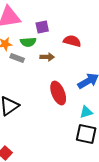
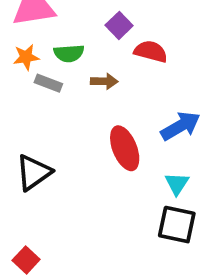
purple square: (42, 27) -> (119, 25), moved, turned -32
cyan triangle: (86, 112) -> (177, 184), turned -40

